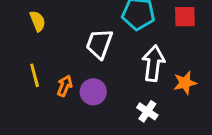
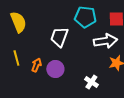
yellow semicircle: (38, 21) -> (18, 22), size x1.5
white arrow: (153, 63) -> (105, 41), moved, turned 75

